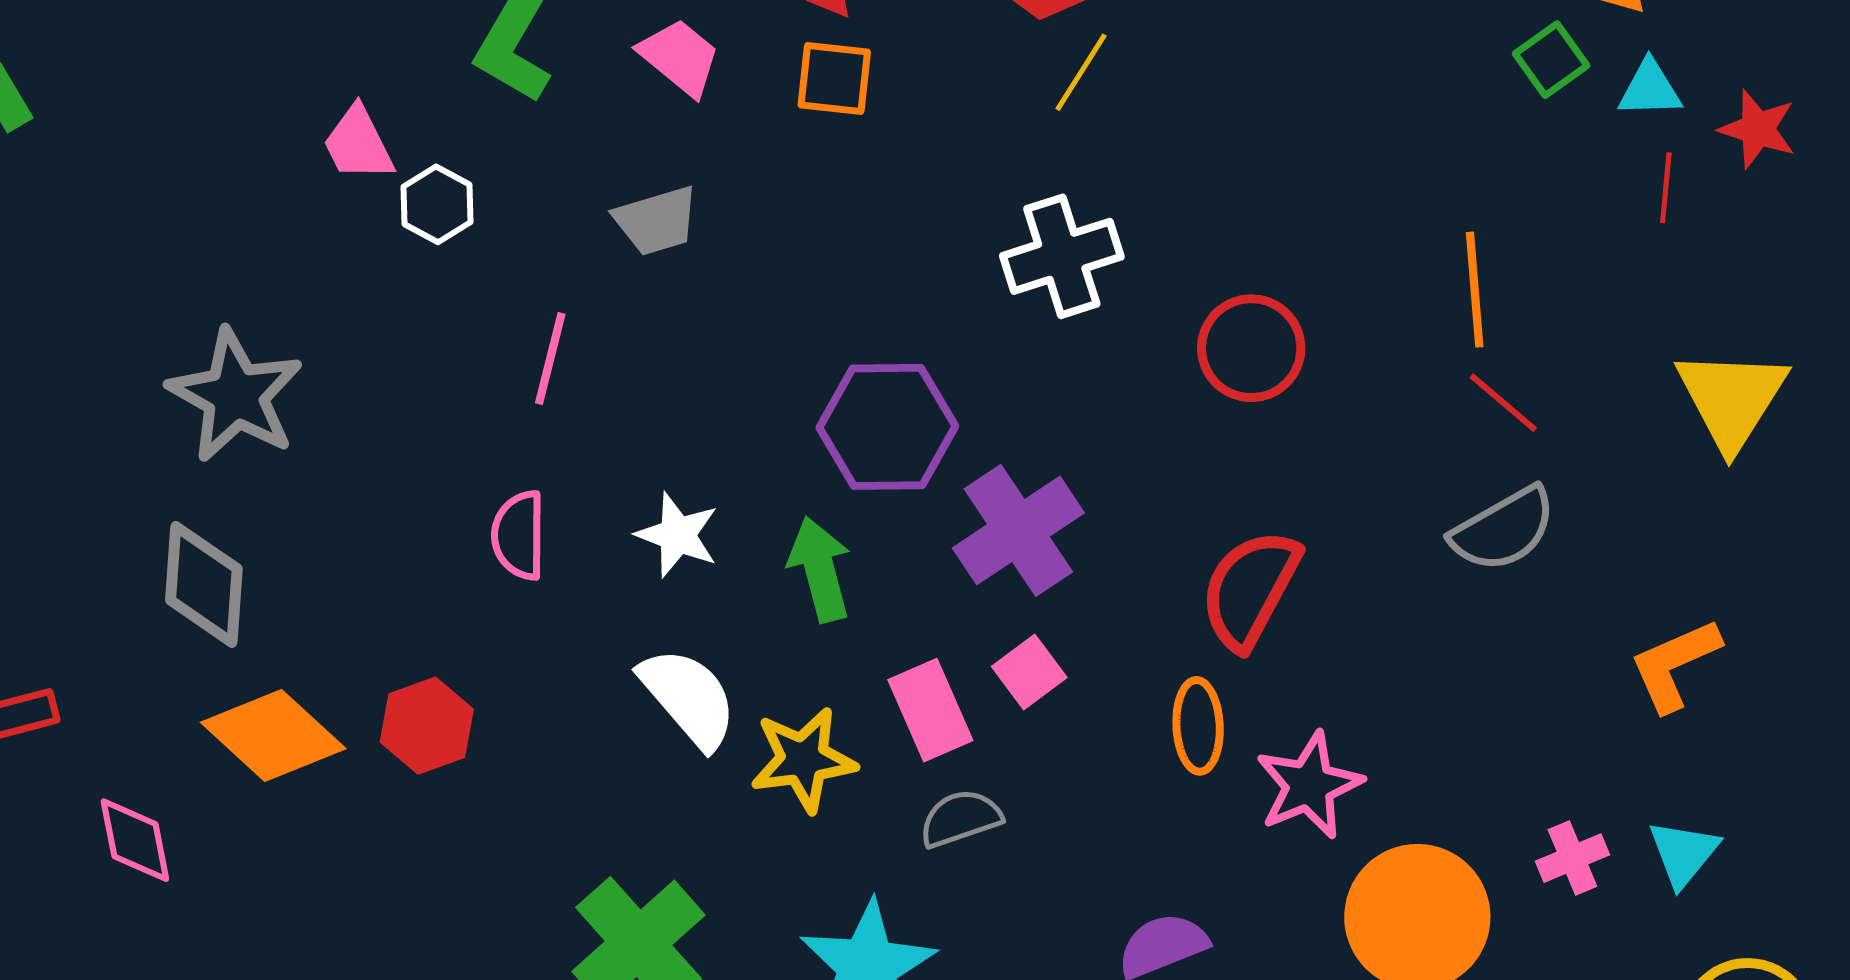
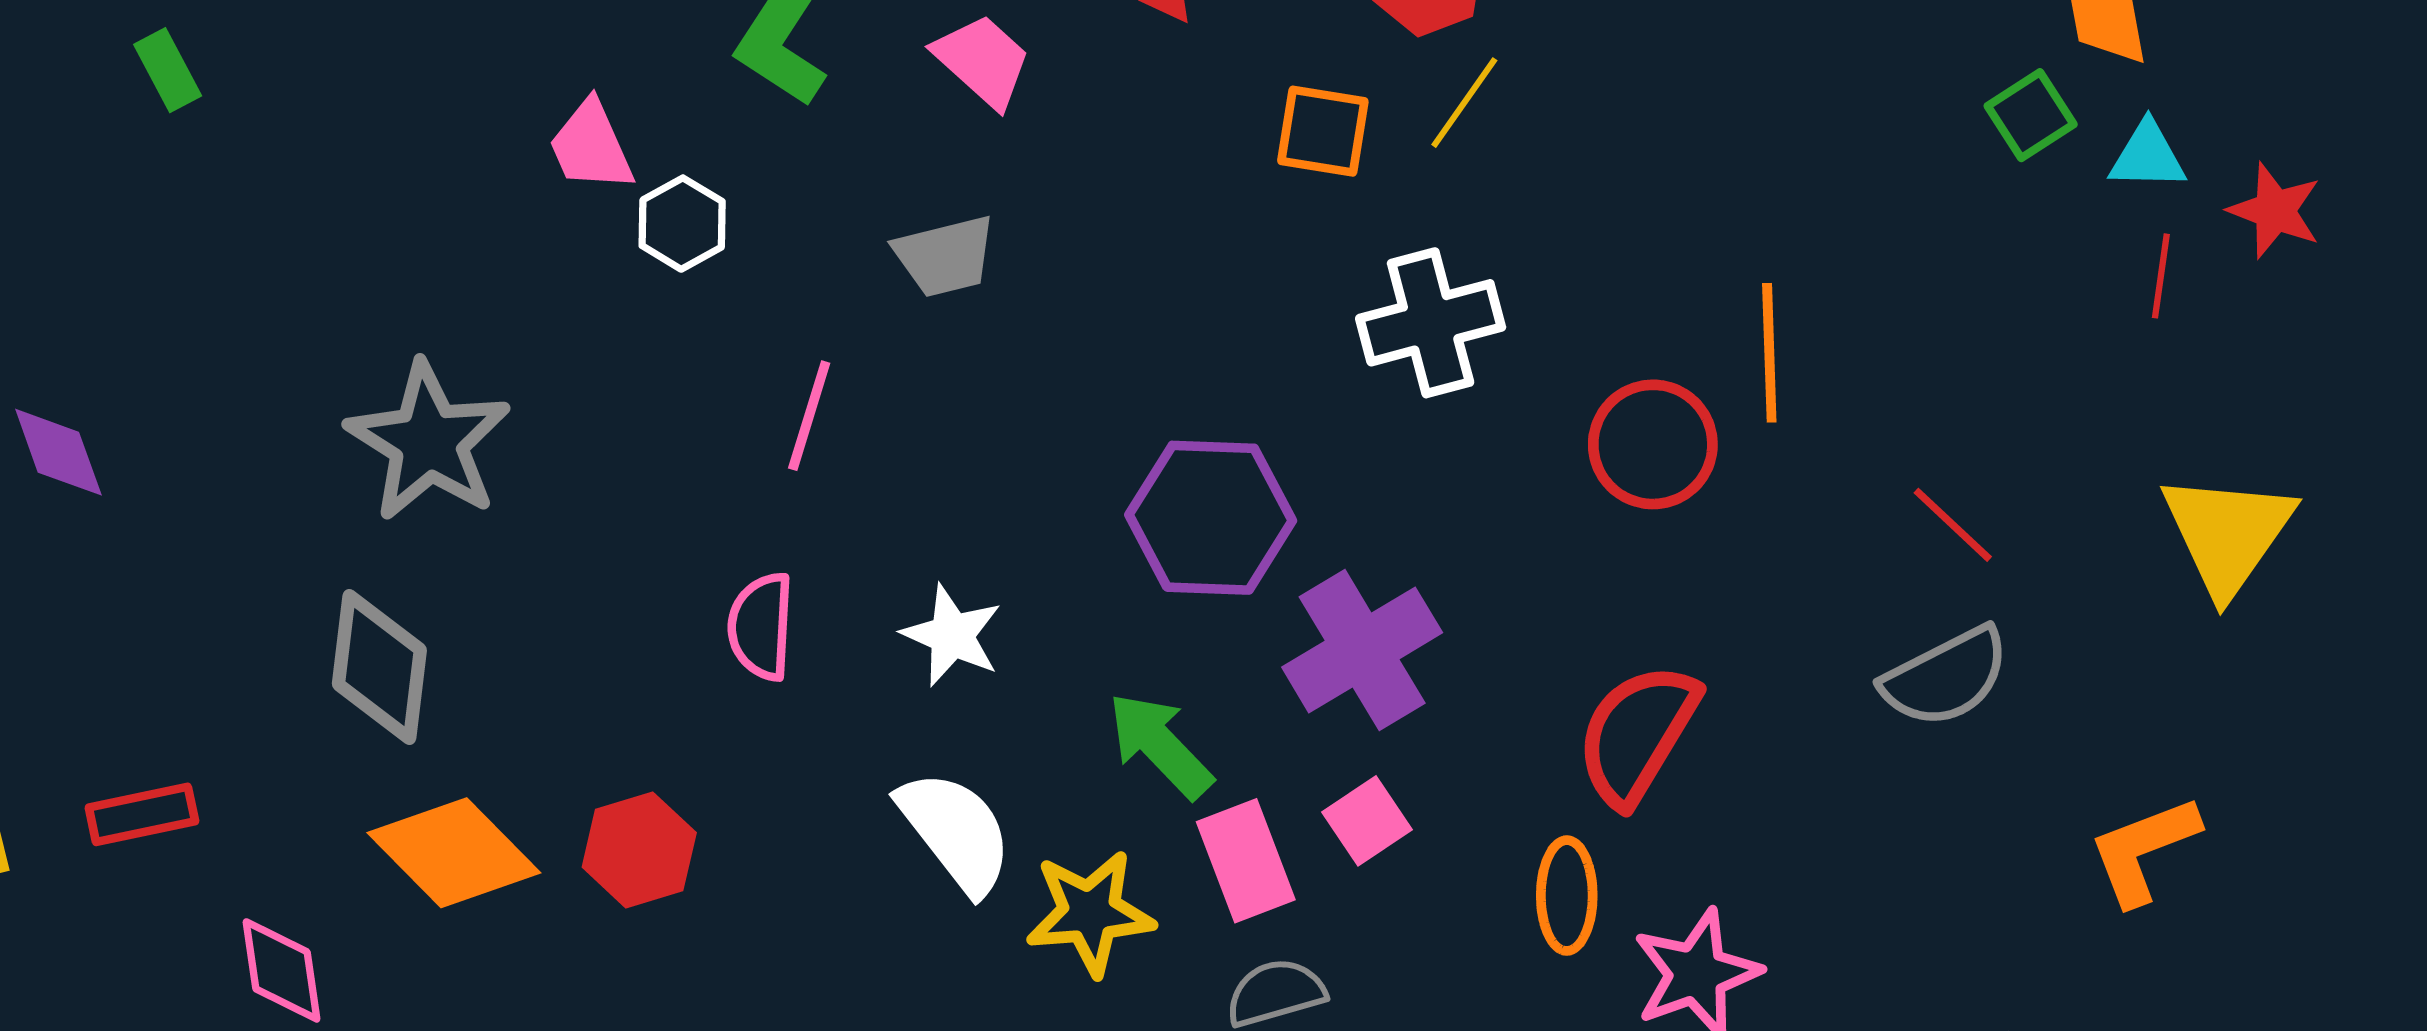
orange square: (834, 79) -> (1323, 131), moved
orange line: (1475, 290) -> (1769, 353), moved
green arrow: (820, 569) -> (1160, 745), moved, turned -32

